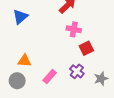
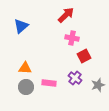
pink rectangle: (50, 77) -> (49, 83), turned 56
gray circle: (17, 81) -> (26, 87), moved

